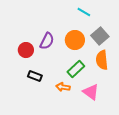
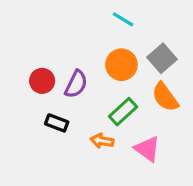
cyan line: (84, 12) -> (123, 19), moved
purple semicircle: (47, 41) -> (76, 84), moved
orange semicircle: (102, 60) -> (165, 97), turned -30

